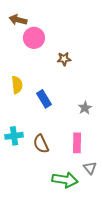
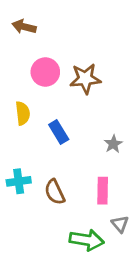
pink circle: (34, 38) -> (45, 72), moved
brown star: (64, 59) -> (85, 79), size x1.6

